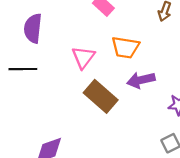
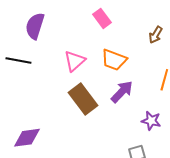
purple arrow: (141, 80) -> (122, 92), turned 135

